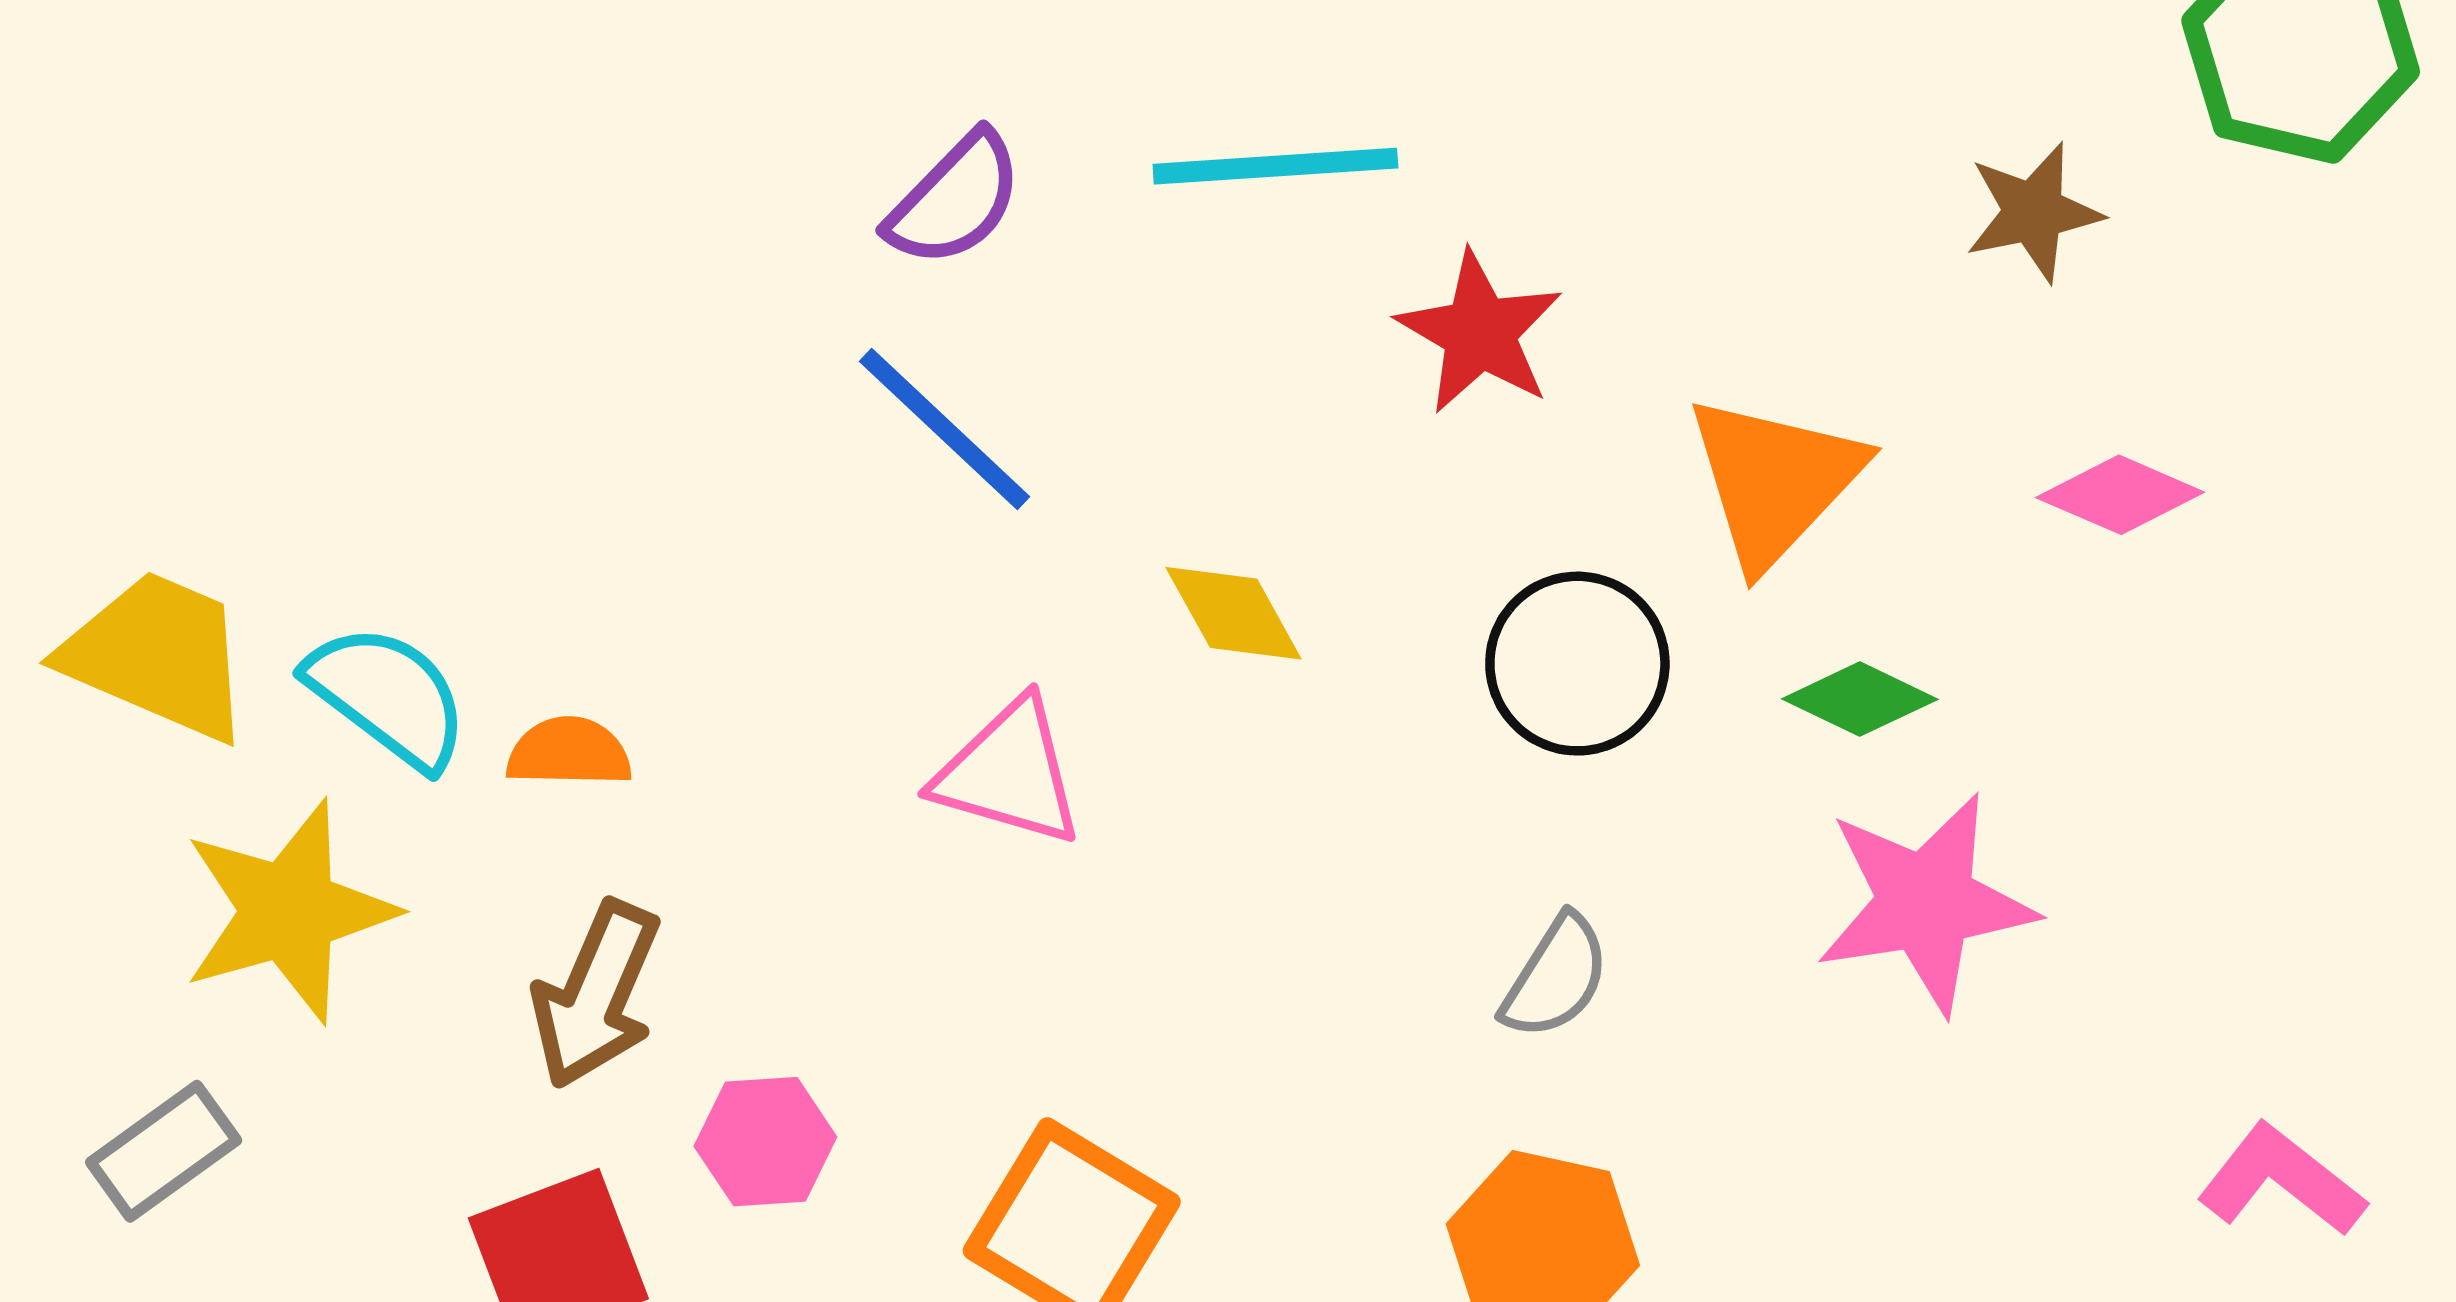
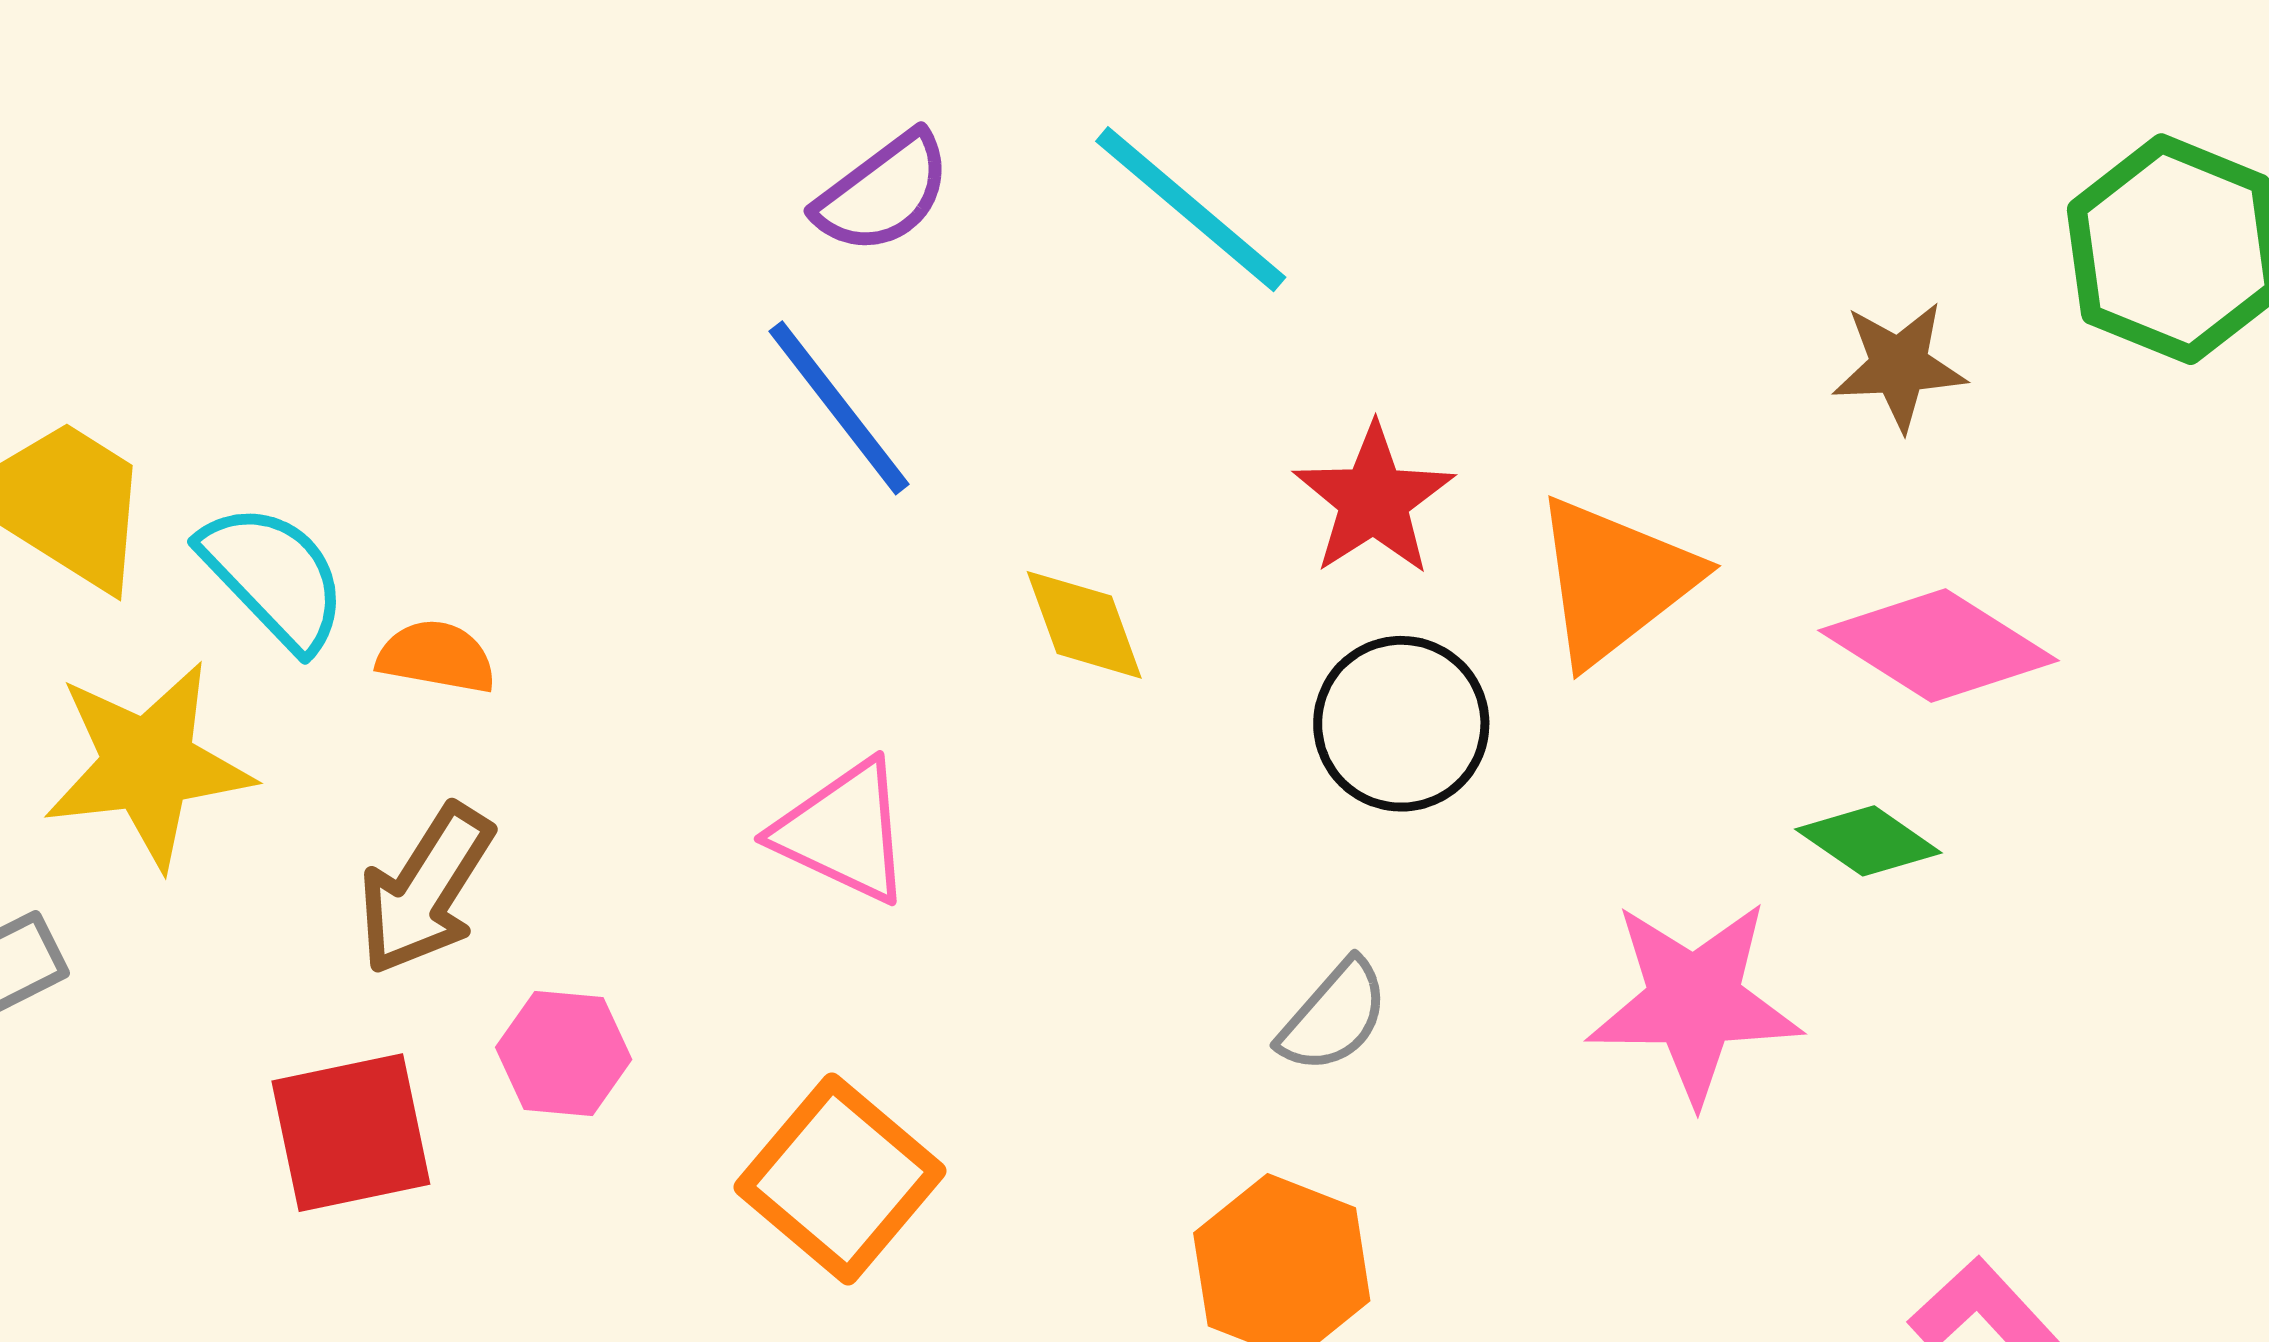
cyan line: (1275, 166) -> (1191, 209), turned 35
red star: (1480, 333) -> (1374, 500), moved
pink diamond: (2120, 495) -> (1938, 646), size x1.5
green diamond: (1860, 699) -> (1868, 841), moved
pink triangle: (1009, 773) -> (843, 832), moved

